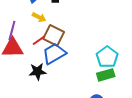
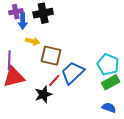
red line: (39, 40) -> (54, 80), moved
blue trapezoid: (54, 54) -> (73, 73), moved

